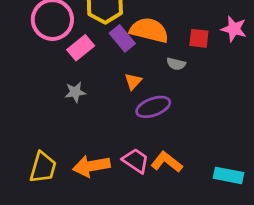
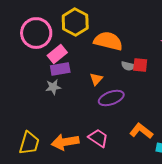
purple rectangle: (122, 38) -> (60, 69), moved, turned -60
red square: (199, 38) -> (140, 65), moved
orange L-shape: (167, 162) -> (141, 131), moved

